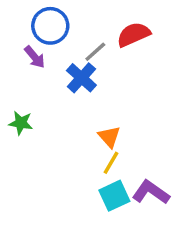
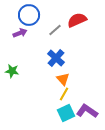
purple arrow: (35, 57) -> (20, 33), turned -72
blue cross: (81, 78) -> (56, 58), moved

